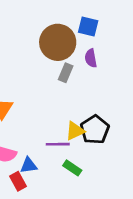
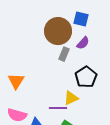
purple semicircle: (91, 58) -> (83, 43), turned -128
black pentagon: (95, 130) -> (86, 77), moved

